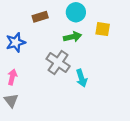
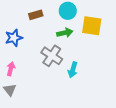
yellow square: (103, 29) -> (92, 26), size x1.5
cyan arrow: (81, 78) -> (73, 70), turned 35

